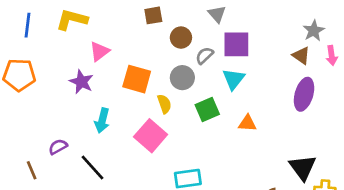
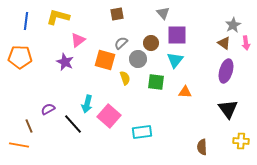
brown circle: (181, 38) -> (151, 43), moved
gray semicircle: (204, 56) -> (121, 43), moved
green square: (207, 109) -> (156, 82), turned 30
cyan arrow: (102, 120) -> (87, 104), moved
pink square: (151, 136) -> (109, 116), moved
black triangle: (303, 167) -> (228, 109), moved

